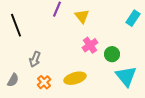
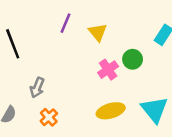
green circle: (112, 54) -> (133, 59), moved
yellow ellipse: (75, 78) -> (111, 111), moved

